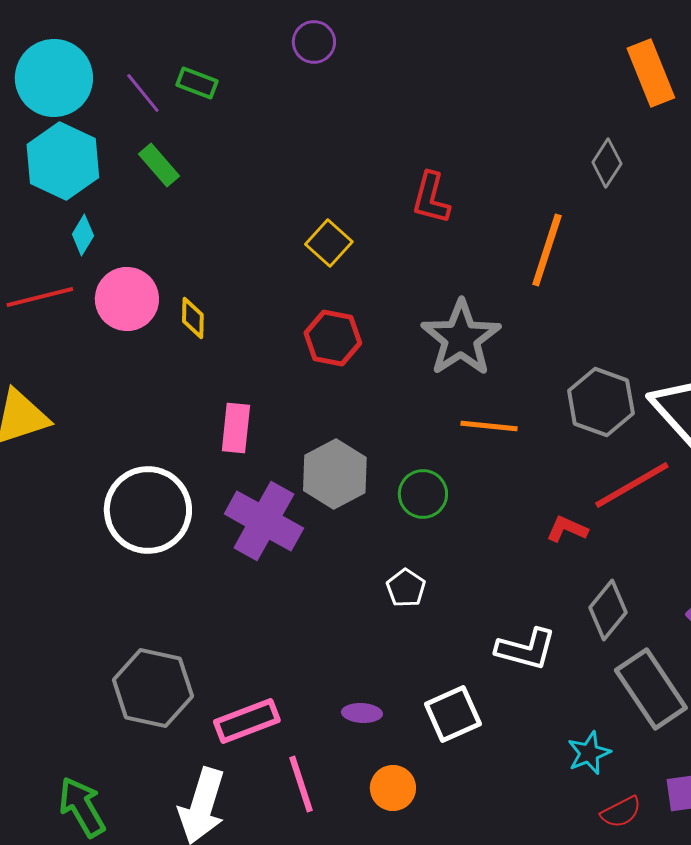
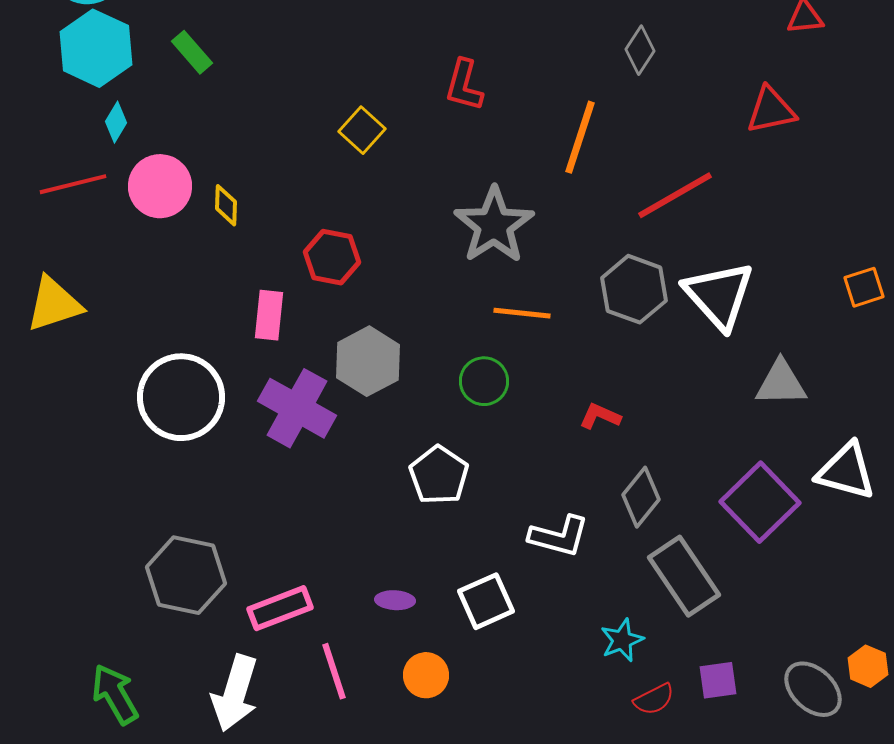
red hexagon: (333, 338) -> (332, 257), moved
red line: (632, 485) -> (675, 195), moved
green circle: (423, 494) -> (484, 381), moved
white pentagon: (406, 588) -> (439, 475), size x1.5

